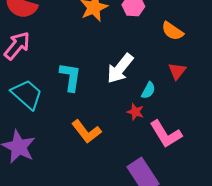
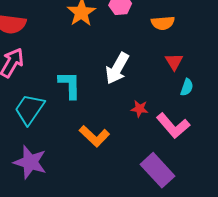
orange semicircle: (172, 31) -> (163, 23), turned -30
cyan semicircle: (148, 90) -> (187, 87), moved
cyan trapezoid: (27, 94) -> (29, 109), turned -88

